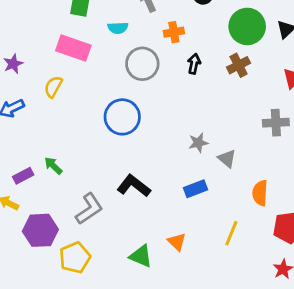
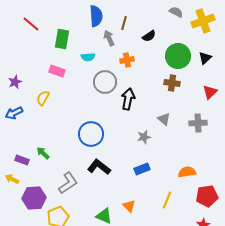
pink rectangle: (73, 48) -> (57, 71), size x0.7
black arrow: (194, 64) -> (128, 99), moved, size x1.5
brown cross: (239, 65) -> (172, 83), turned 35
blue circle: (122, 117) -> (91, 134), moved
gray triangle: (227, 159) -> (164, 119), moved
purple rectangle: (23, 176) -> (22, 160), turned 48
orange semicircle: (260, 193) -> (187, 172), turned 78

